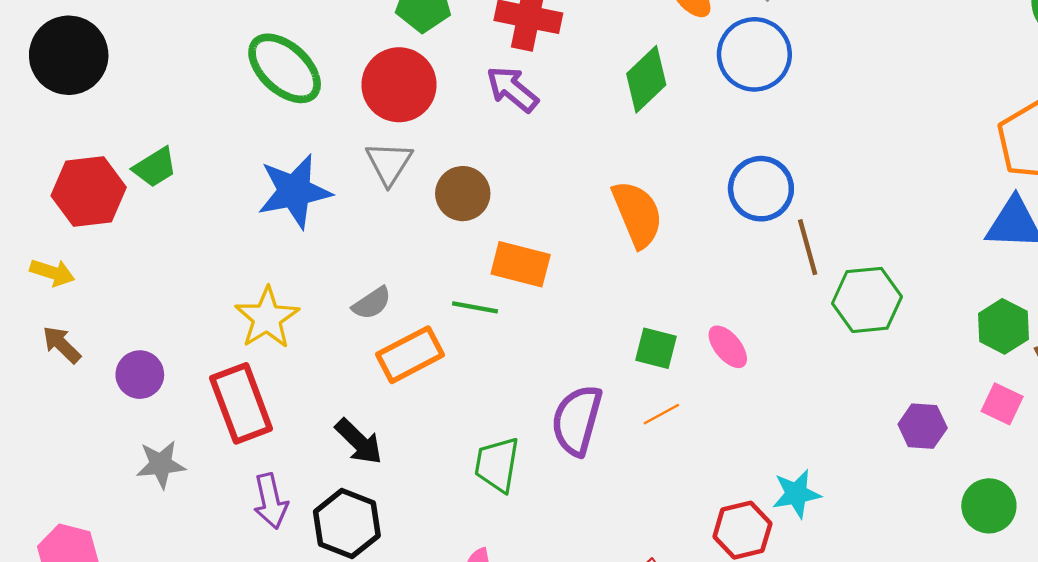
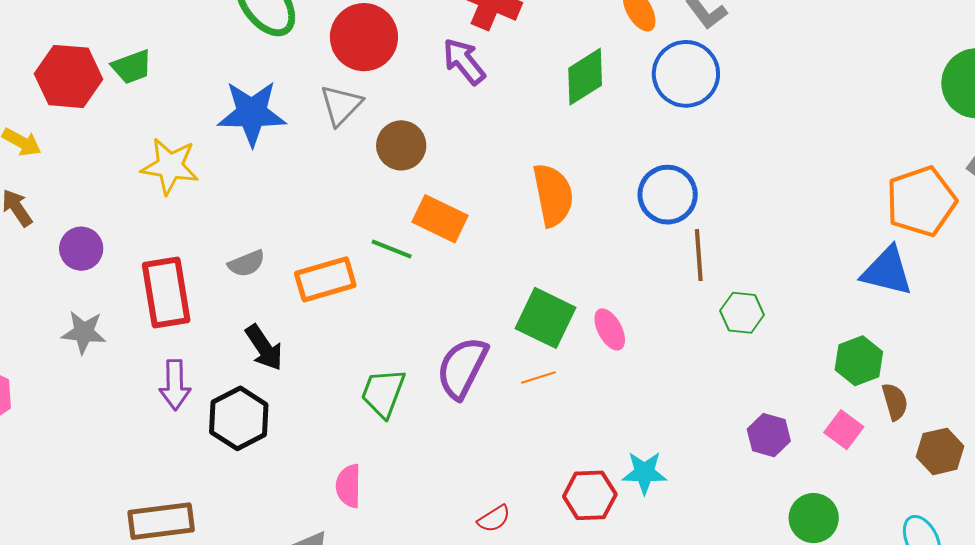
green hexagon: (867, 300) -> (742, 313), size x0.7
gray semicircle: (372, 303) -> (247, 263), moved
yellow star: (267, 318) -> (170, 166), moved, turned 30
green square: (656, 348) -> (546, 318), size x1.5

